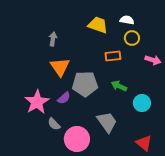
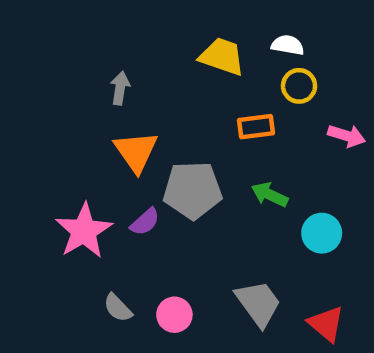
gray trapezoid: (107, 122) -> (258, 303), moved
gray semicircle: (54, 124) -> (118, 308), moved
pink circle: (77, 139) -> (174, 315), size x0.6

